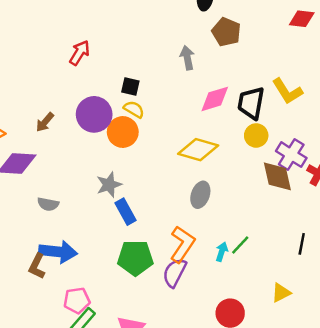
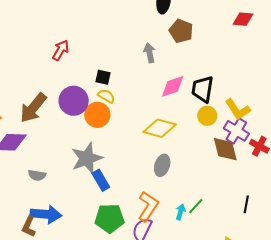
yellow L-shape: (287, 91) -> (238, 109), moved
brown arrow: (45, 122) -> (33, 108), size x1.8
gray star: (109, 185) -> (87, 158), size x1.5

